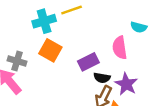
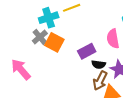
gray cross: (17, 61) -> (40, 37), moved, turned 35

